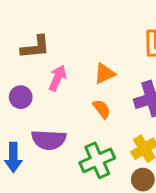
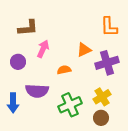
orange triangle: (105, 74) -> (84, 50), moved
orange semicircle: (102, 109) -> (64, 70), moved, turned -64

